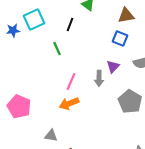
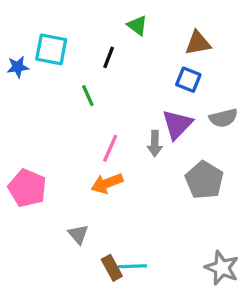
cyan square: (34, 19) -> (51, 49), turned 35
purple triangle: (113, 66) -> (177, 124), size x1.5
gray triangle: (51, 135) -> (78, 234), turned 40

